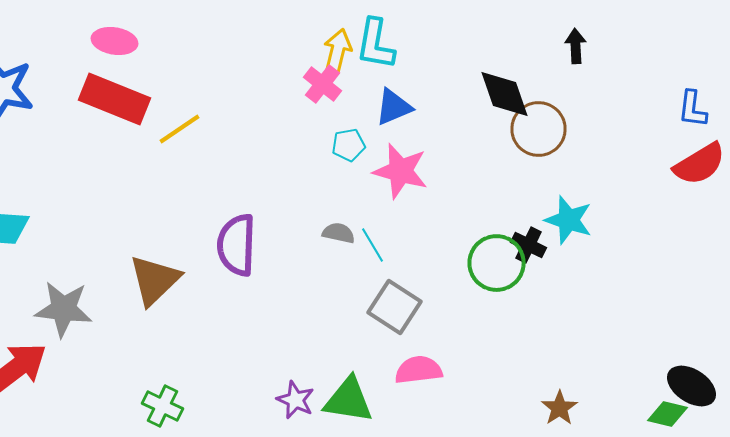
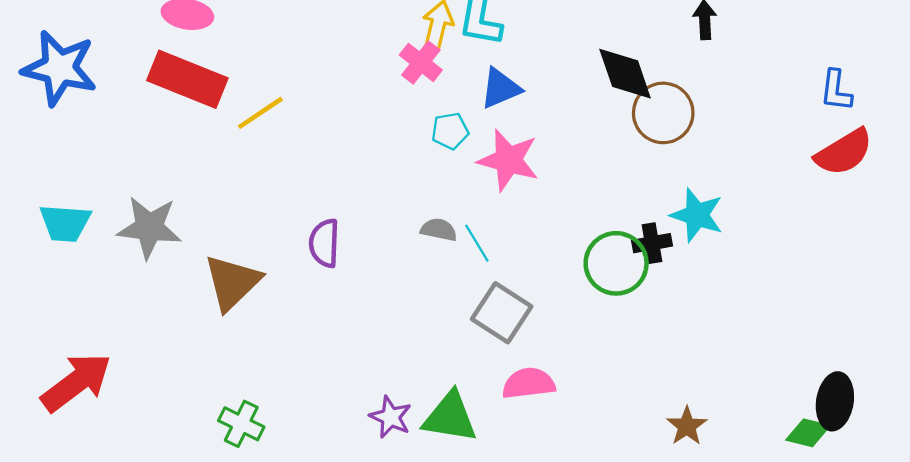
purple semicircle: (236, 245) -> (324, 243), size x0.7
black cross: (528, 245) -> (652, 243), turned -36
gray star: (64, 309) -> (149, 227), moved
black ellipse: (692, 386) -> (835, 401), turned 66

